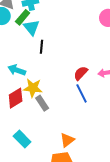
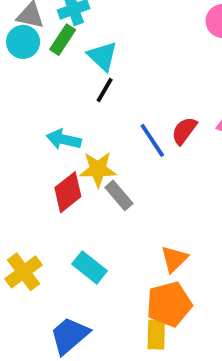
cyan triangle: (32, 27) -> (102, 56), moved
black line: (41, 47) -> (105, 90), turned 32
blue line: (81, 93) -> (152, 140), moved

